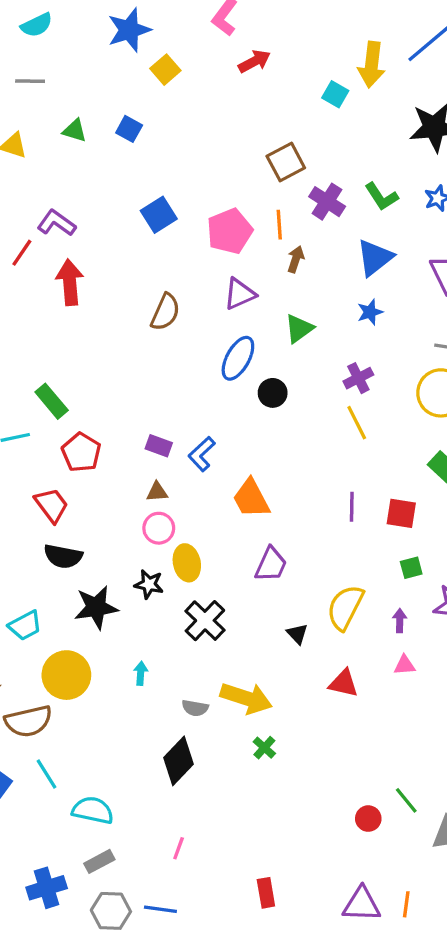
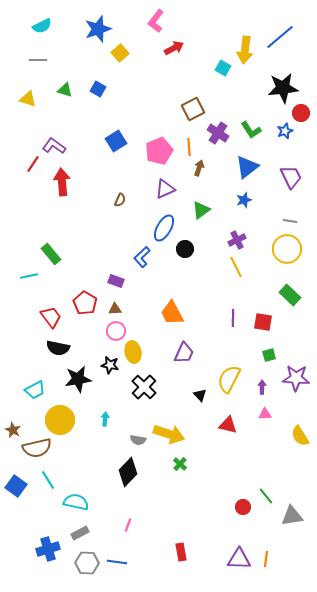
brown semicircle: (165, 312) -> (120, 200), size x0.6
red pentagon: (81, 452) -> (85, 303), moved
blue L-shape: (202, 454) -> (142, 257), moved

